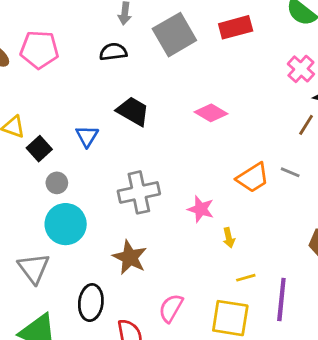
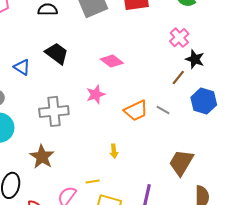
blue triangle: (87, 136) -> (22, 67), turned -36
pink star: (201, 209) -> (96, 94), moved, turned 30
yellow line: (246, 278) -> (93, 182), moved

